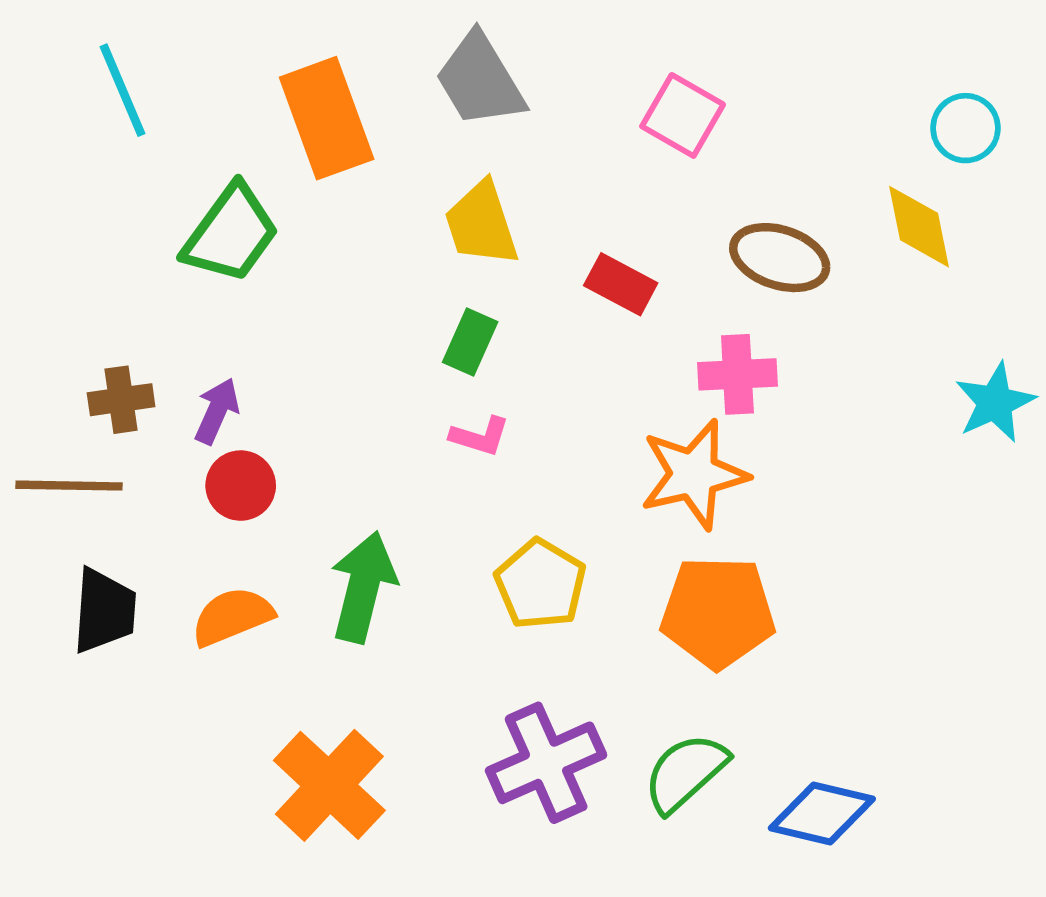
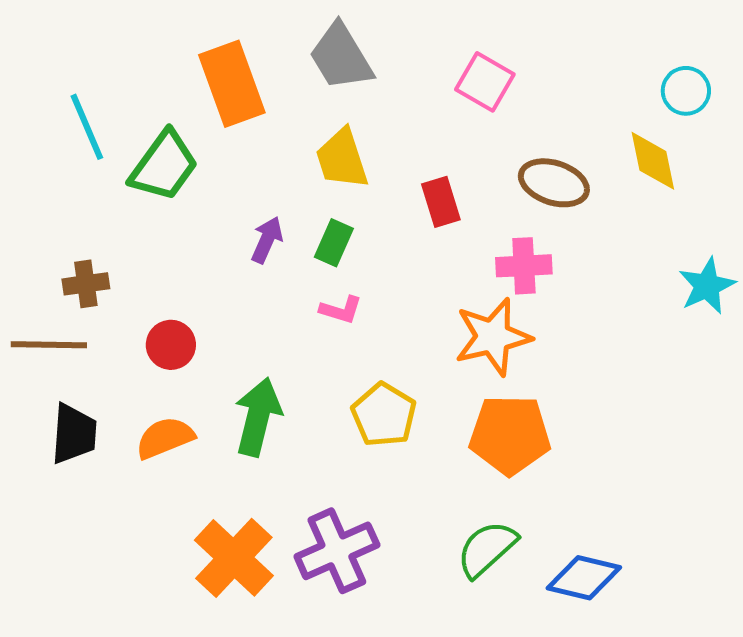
cyan line: (122, 90) -> (87, 127), moved
red rectangle: (621, 284) -> (441, 202), turned 45
purple arrow: (217, 411) -> (267, 240), moved
purple cross: (546, 763) -> (337, 551), moved

